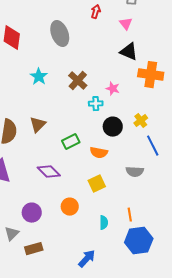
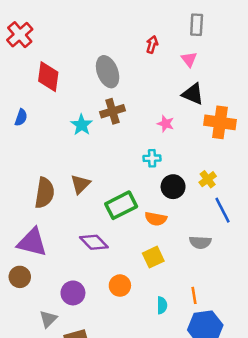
brown cross: (78, 81) -> (112, 111), moved, turned 30
pink star: (113, 89) -> (166, 124), moved
green rectangle: (71, 142) -> (121, 205), size x1.4

